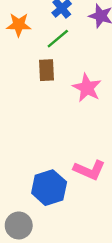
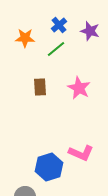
brown rectangle: (46, 70) -> (40, 87), moved

